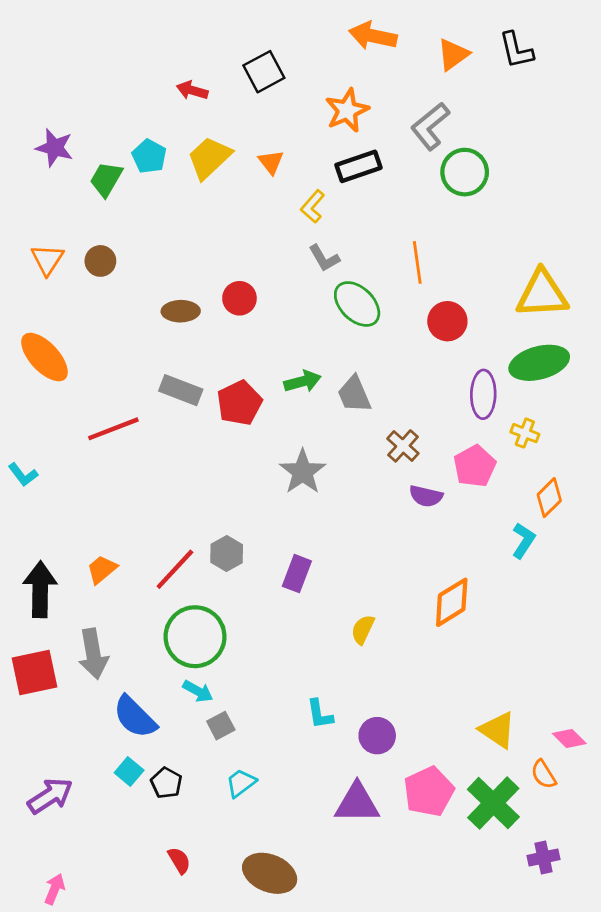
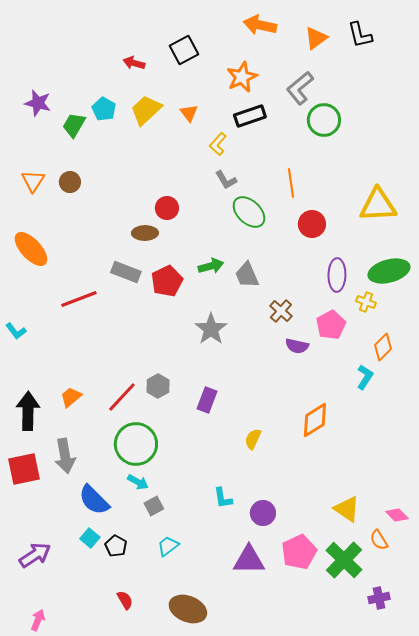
brown ellipse: (181, 311) -> (145, 233), moved
green ellipse: (539, 363) -> (389, 271), moved

